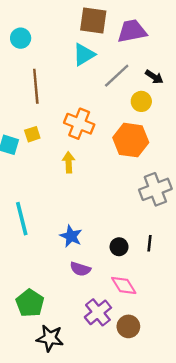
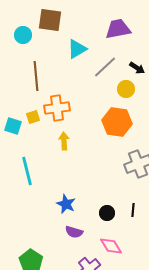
brown square: (93, 21) -> (50, 20), moved
orange cross: (79, 124) -> (57, 108), moved, turned -30
cyan line: (22, 219) -> (27, 171), moved

